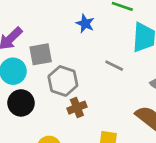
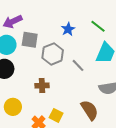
gray hexagon: (63, 81) -> (53, 54), moved

